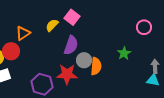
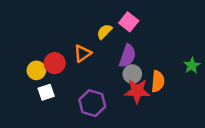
orange triangle: (23, 33) -> (83, 53), moved
gray circle: (84, 60) -> (132, 74), moved
red star: (67, 74) -> (137, 91), moved

